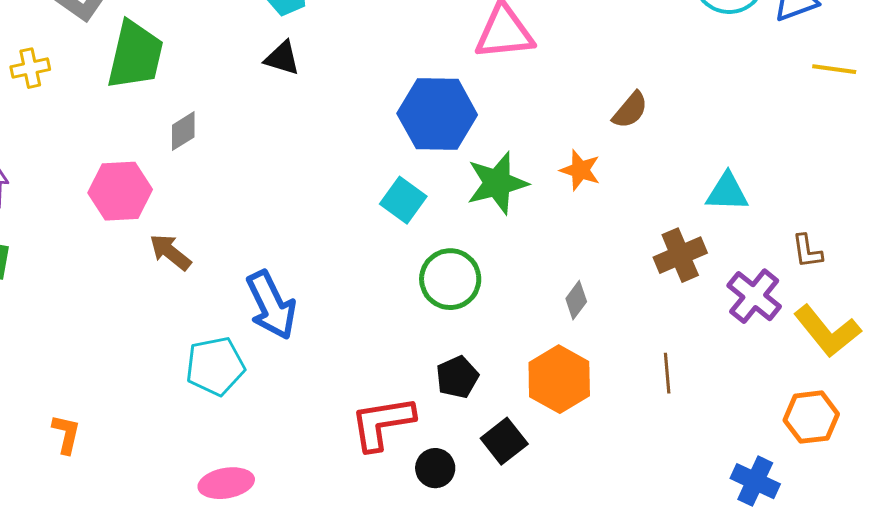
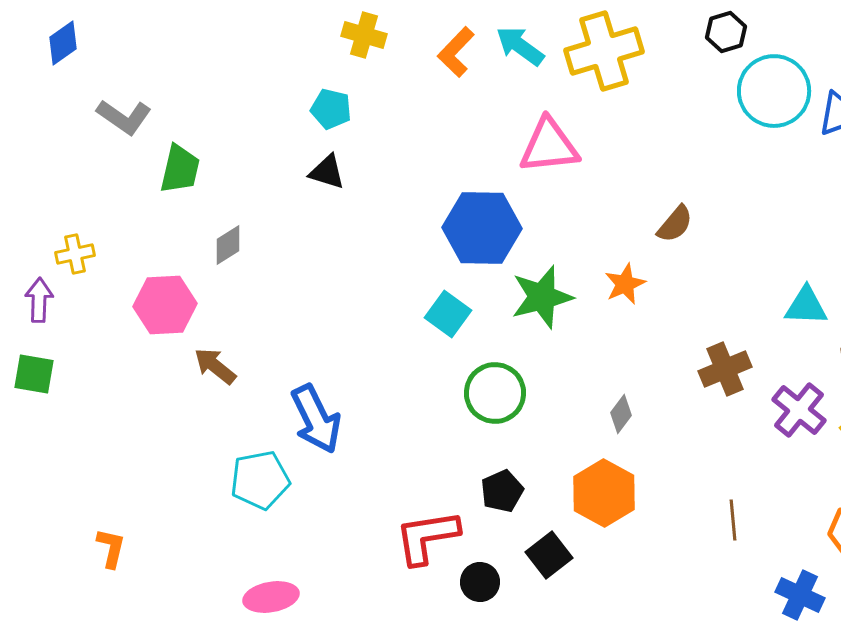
green trapezoid: (135, 55) -> (180, 169), size x0.7
yellow cross: (30, 68) -> (75, 254), moved
orange star: (580, 170) -> (625, 284), turned 30
cyan triangle: (727, 192) -> (806, 306), moved
brown line: (667, 373) -> (733, 520), moved

